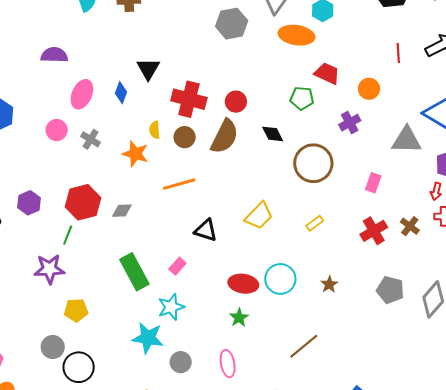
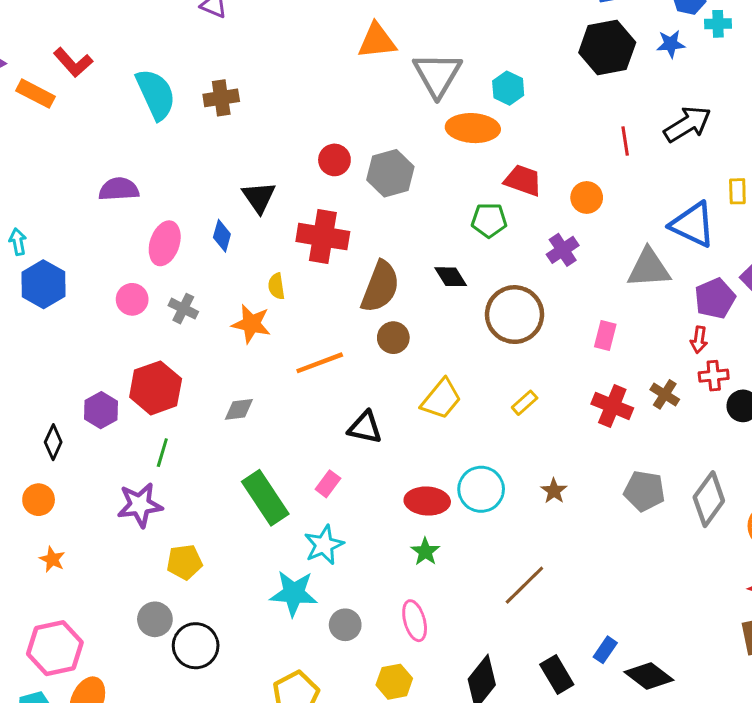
gray hexagon: (232, 24) -> (390, 173), moved
red circle: (236, 102) -> (334, 160), moved
brown circle: (185, 137) -> (393, 338), moved
red hexagon: (83, 202) -> (156, 388), moved
red cross: (374, 231) -> (612, 406), turned -32

